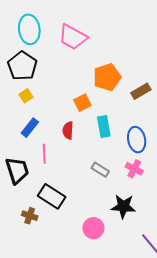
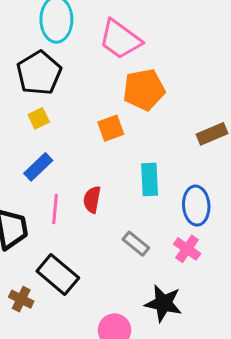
orange pentagon: (107, 77) -> (144, 90), moved
orange square: (82, 103) -> (111, 128), moved
red semicircle: (68, 130) -> (92, 200), moved

